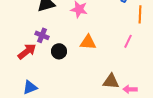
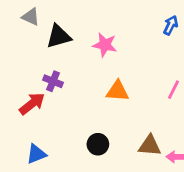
black circle: (59, 51) -> (98, 144), moved

